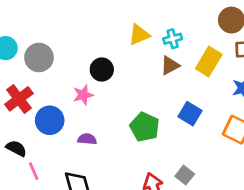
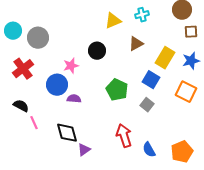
cyan cross: (173, 39) -> (142, 15), moved
yellow rectangle: (209, 61) -> (165, 58), moved
black circle: (102, 69) -> (97, 51), moved
blue circle: (50, 120) -> (57, 85), moved
gray square: (185, 175) -> (147, 105), moved

